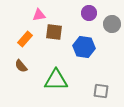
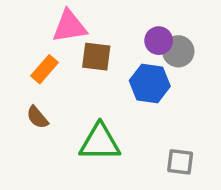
purple circle: (89, 13) -> (159, 41), moved
pink triangle: (39, 15) -> (69, 26), size x1.5
gray circle: (112, 24) -> (178, 51), moved

